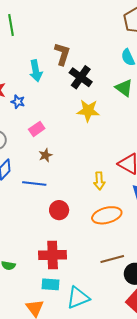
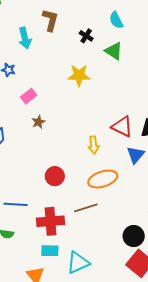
black cross: (81, 77) -> (86, 36), moved, size x0.6
blue line: (34, 183) -> (16, 204), moved
brown line: (112, 259) -> (86, 208), moved

